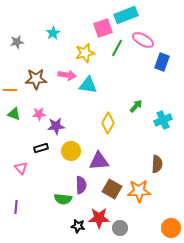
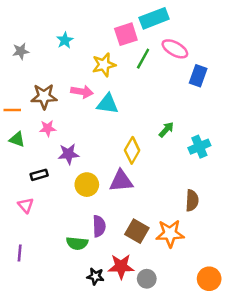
pink star: (39, 114) -> (48, 128), moved
black rectangle: (41, 148) -> (39, 175), moved
purple triangle: (99, 161) -> (121, 181), moved

